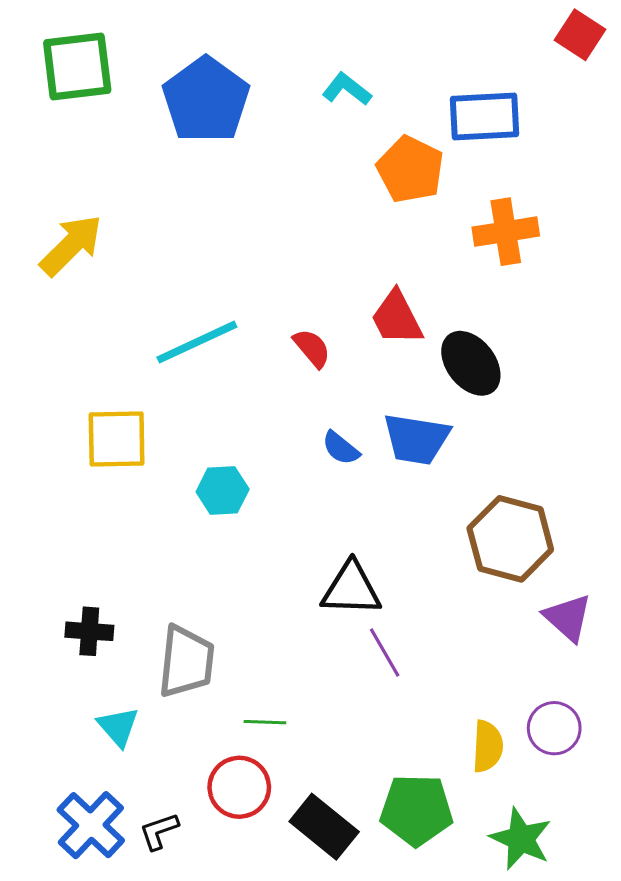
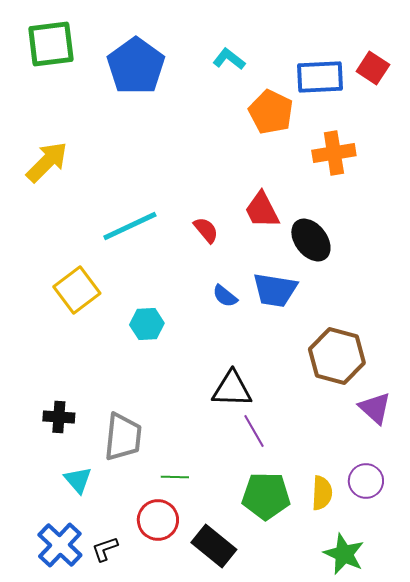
red square: (580, 35) -> (373, 68), moved
yellow square: (117, 439) -> (77, 290), turned -36
green pentagon: (416, 810) -> (266, 496), moved

